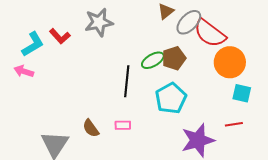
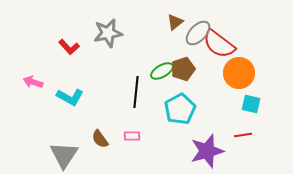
cyan L-shape: (33, 44) -> (70, 97), moved, turned 60

